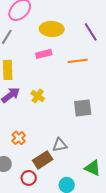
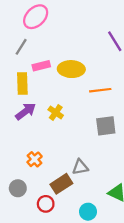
yellow ellipse: (52, 29) -> (71, 69), moved
pink rectangle: (44, 54) -> (41, 66), moved
orange line: (78, 61) -> (100, 90), moved

